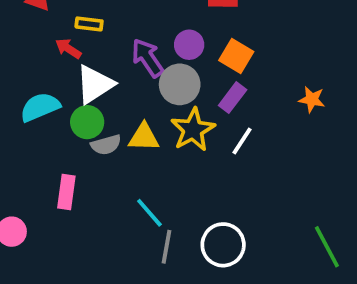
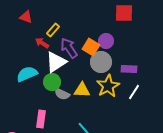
yellow rectangle: (89, 24) -> (53, 30), turned -56
orange square: (236, 56) -> (91, 47), moved
purple arrow: (148, 58) -> (69, 48), moved
purple rectangle: (233, 98) -> (129, 69), turned 56
gray semicircle: (106, 145) -> (62, 94), turned 42

